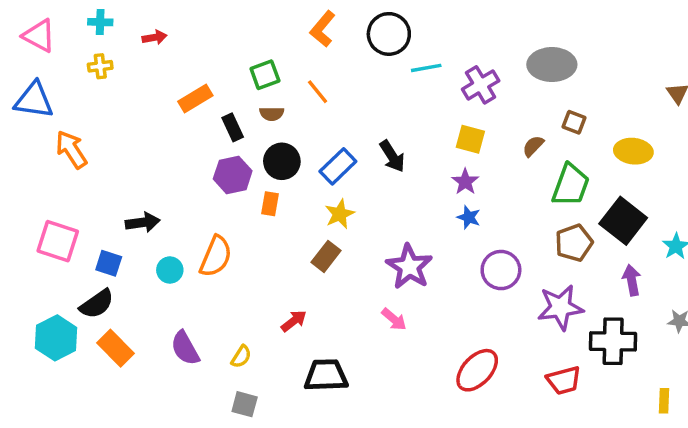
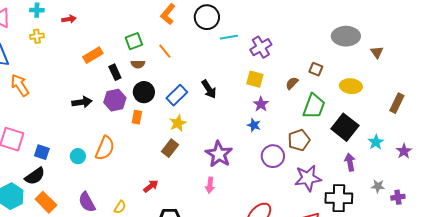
gray ellipse: (552, 65) -> (346, 36), moved
purple star: (465, 182) -> (261, 104), moved
black arrow: (143, 222) -> (82, 102), moved
brown pentagon: (574, 243) -> (299, 140), moved
pink arrow: (394, 319) -> (210, 185), turned 56

